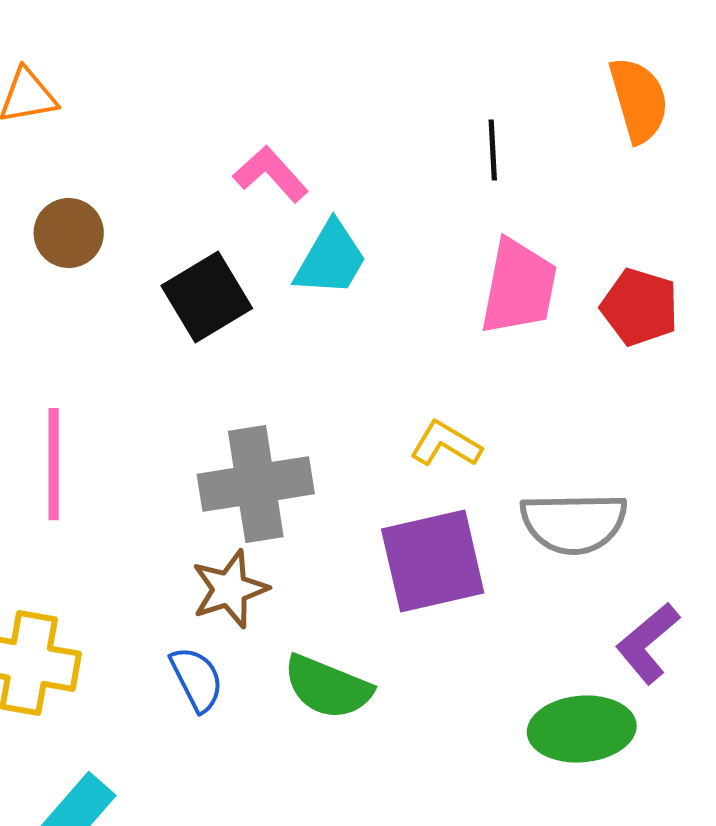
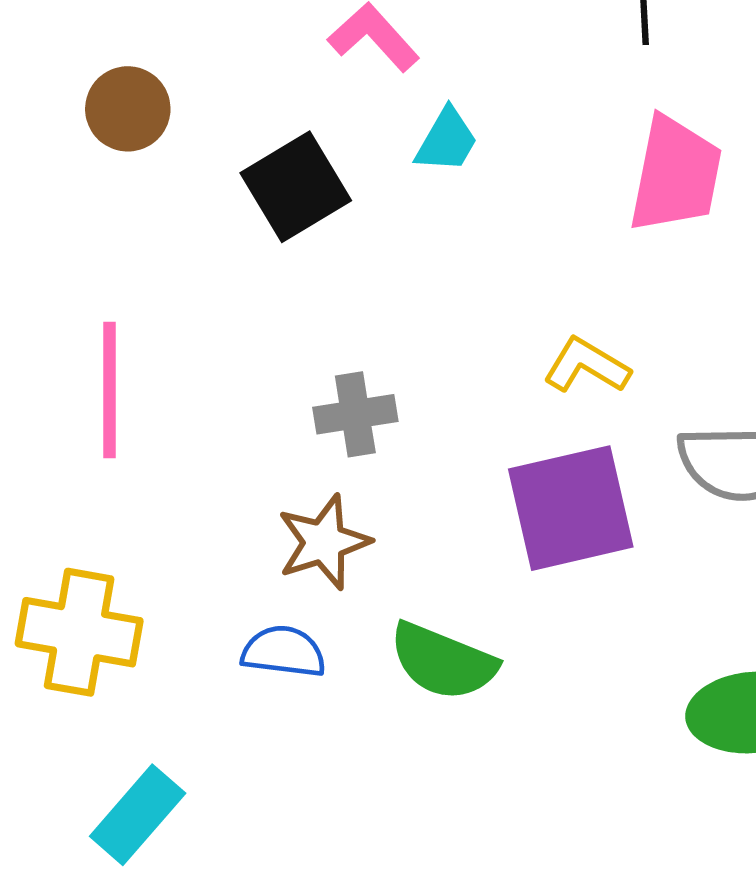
cyan trapezoid: (331, 259) -> (447, 141), size x0.7
gray cross: (256, 484) -> (355, 414), size x0.6
blue semicircle: (197, 679) -> (284, 652), turned -56

